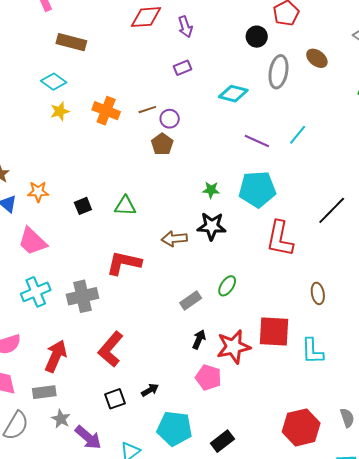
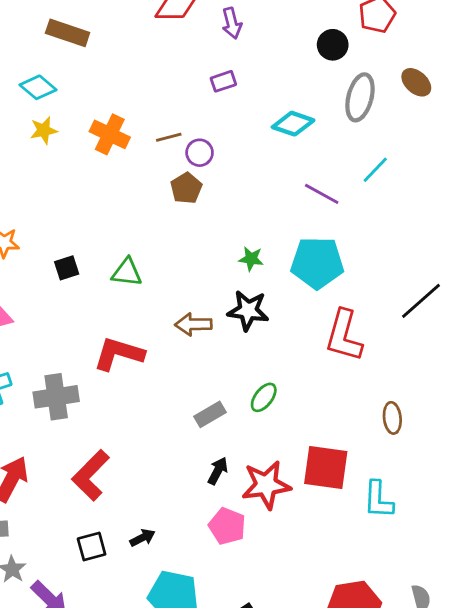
cyan line: (298, 135) -> (375, 170), moved

